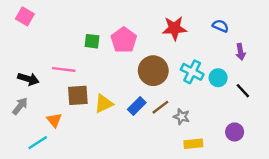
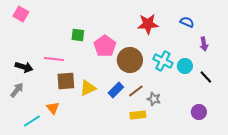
pink pentagon: (124, 40) -> (105, 46), moved
orange triangle: (54, 120) -> (53, 108), moved
yellow rectangle: (193, 144) -> (138, 115), moved

